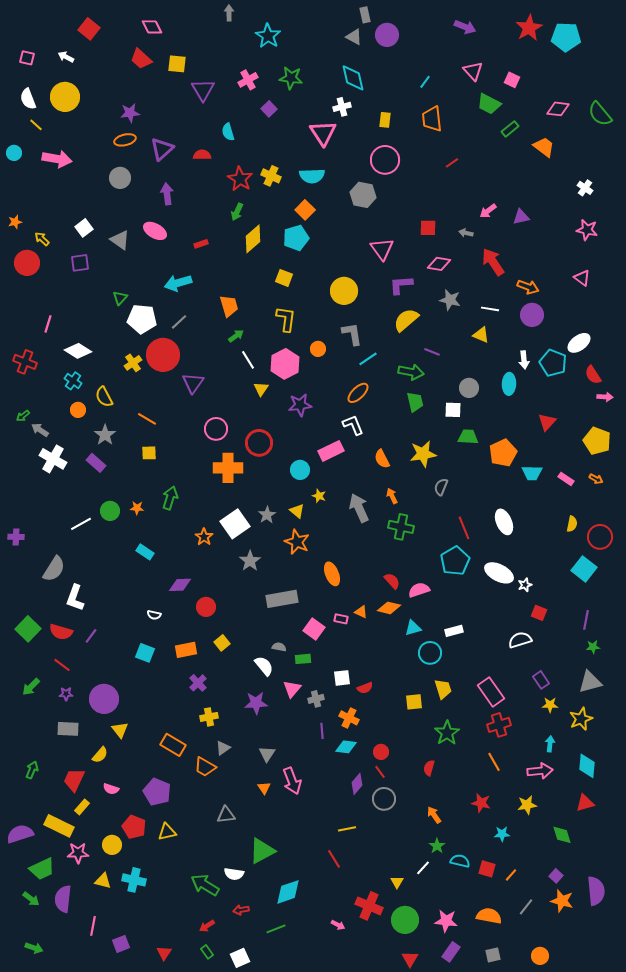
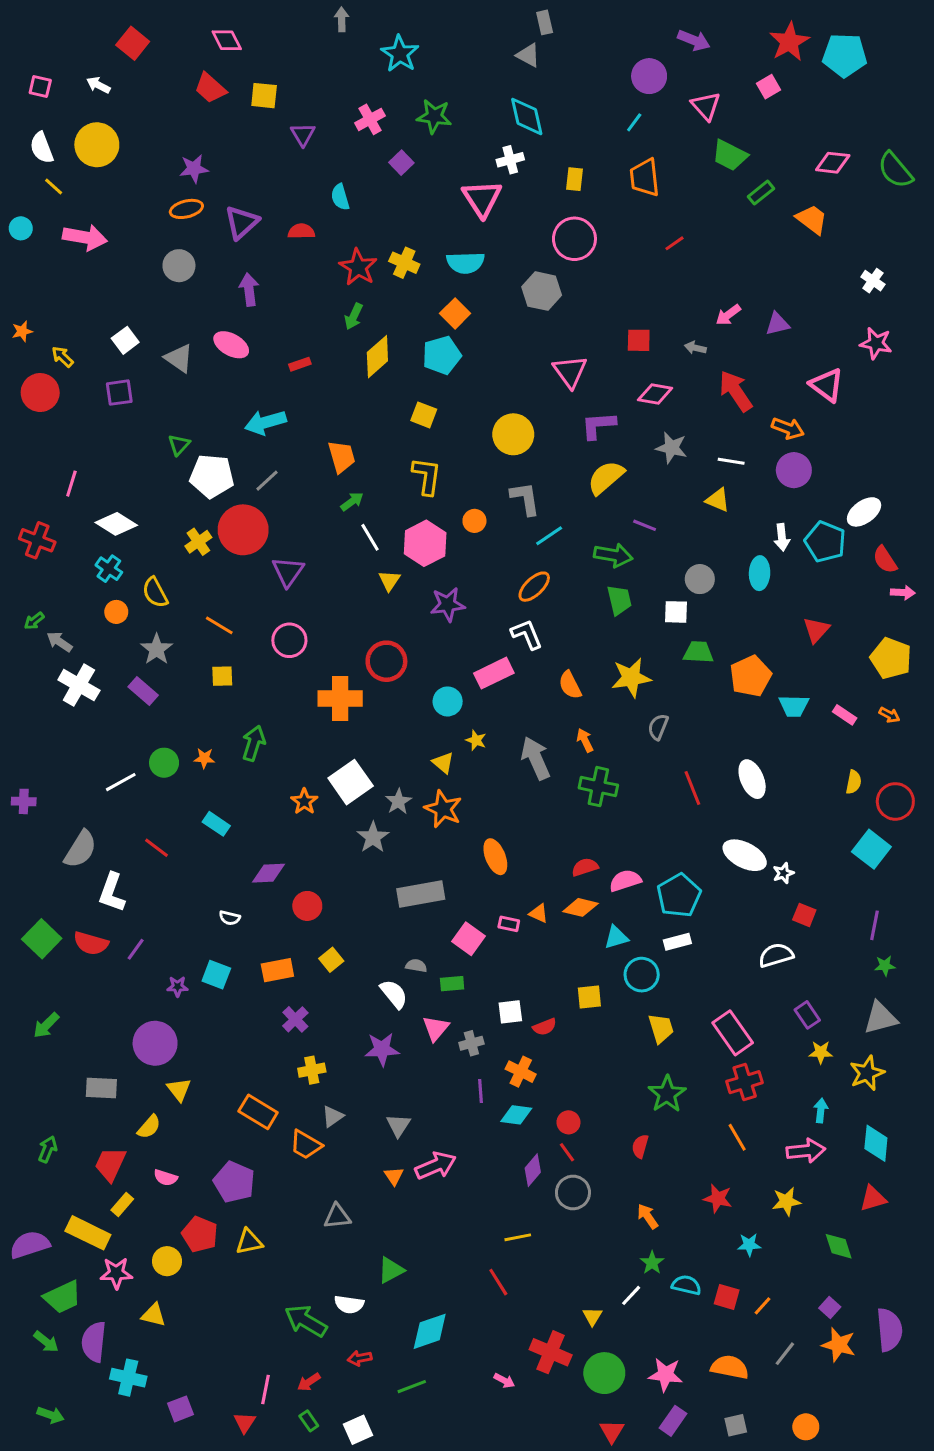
purple circle: (387, 35) -> (649, 76), moved
pink square: (512, 80) -> (768, 87), moved, turned 35
purple triangle: (203, 90) -> (303, 134), size x0.7
pink triangle: (582, 278) -> (827, 385), moved, size x1.4
pink circle: (216, 429) -> (289, 640), moved
gray star: (267, 515) -> (398, 801), moved
cyan pentagon: (455, 561) -> (679, 895), moved
red semicircle: (392, 581) -> (585, 867), turned -66
red line: (62, 665) -> (157, 848), moved
purple star: (66, 694) -> (177, 987), moved
yellow square: (414, 702) -> (589, 997), moved
pink arrow: (292, 781) -> (436, 1166), turned -92
green triangle: (262, 851) -> (391, 1270), size x0.7
cyan cross: (134, 880) -> (128, 1378), moved
pink line: (93, 926) -> (266, 1390), moved

